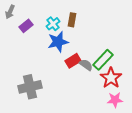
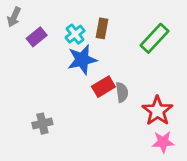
green rectangle: (103, 60) -> (155, 38), moved
gray semicircle: (86, 65) -> (122, 92), turned 48
gray cross: (30, 87) -> (42, 124), size x0.6

